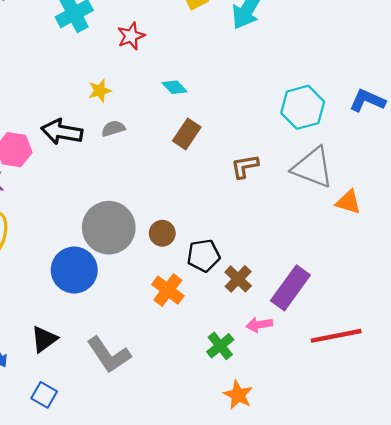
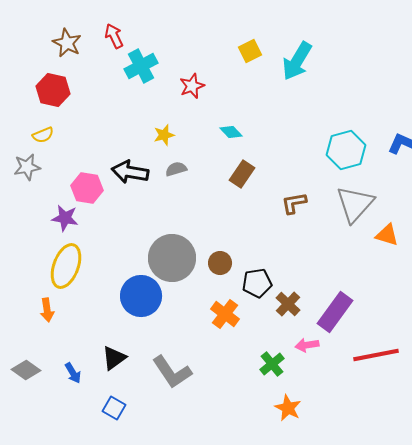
gray triangle: (313, 167) -> (355, 204), turned 51

